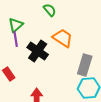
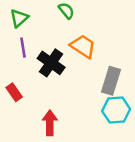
green triangle: (16, 25) -> (19, 18), moved

